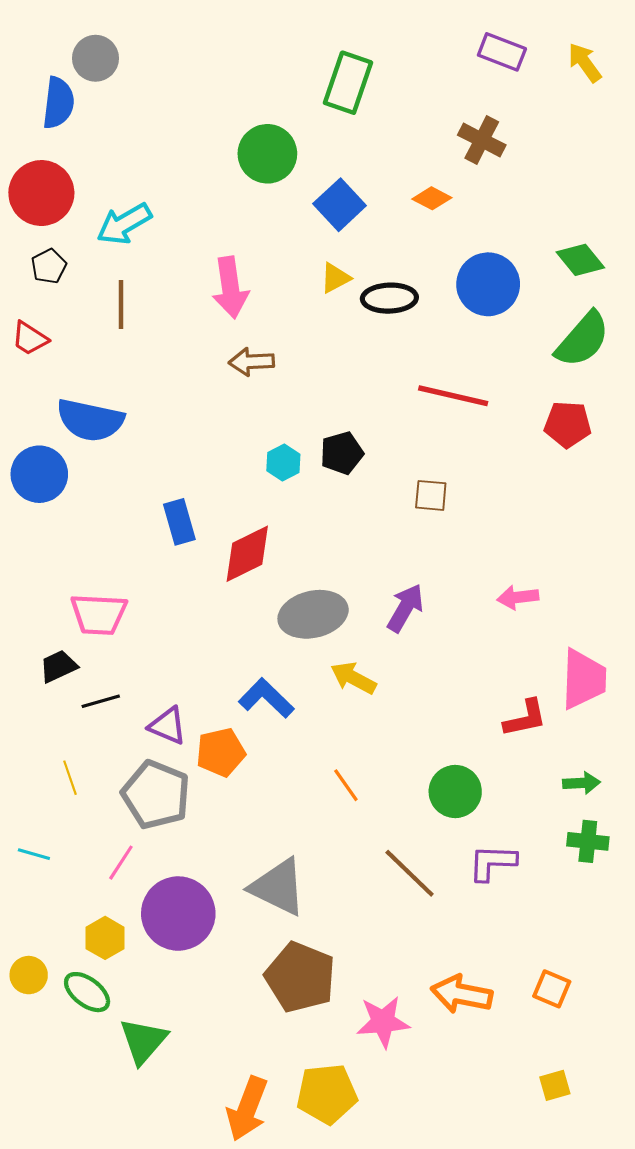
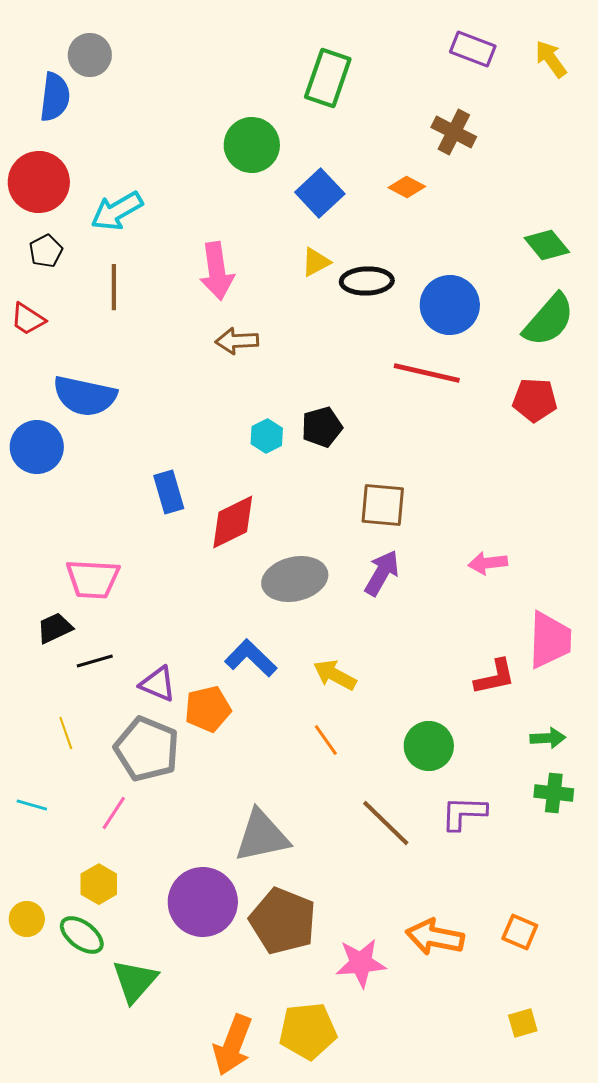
blue circle: (488, 284) -> (450, 305), moved
brown square: (431, 495) -> (383, 505), moved, size x1.4
yellow arrow: (353, 678) -> (335, 675), moved
gray triangle: (278, 887) -> (262, 836), turned -38
purple circle: (178, 914) -> (203, 902), moved

